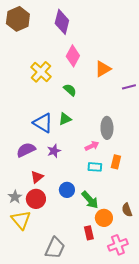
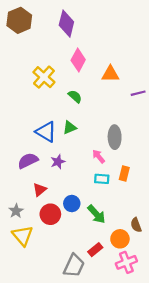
orange triangle: (103, 69) -> (110, 74), turned 30
pink arrow: (92, 146) -> (99, 156), turned -104
red circle: (36, 199) -> (50, 214), moved
orange circle: (104, 218) -> (120, 239), moved
red rectangle: (89, 233) -> (95, 250), turned 64
gray trapezoid: (55, 248) -> (74, 266), moved

